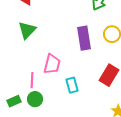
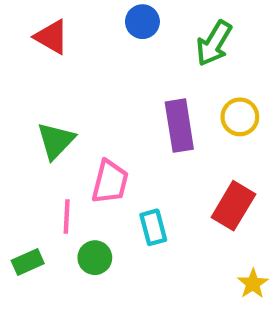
green triangle: (27, 30) -> (56, 141), moved
green circle: (35, 99) -> (95, 258), moved

